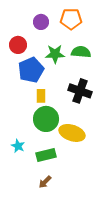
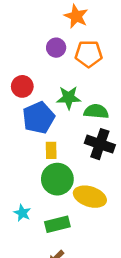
purple circle: (41, 22) -> (56, 48), moved
green semicircle: (81, 52) -> (96, 111), moved

